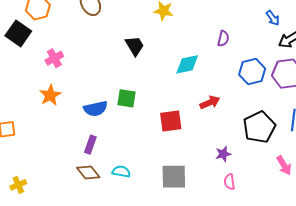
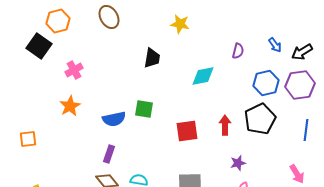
blue arrow: (273, 18) -> (275, 45), moved
black trapezoid: (135, 46) -> (152, 58), turned 40
red arrow: (210, 102) -> (225, 125), moved, turned -66
black pentagon: (259, 127) -> (260, 119), moved

